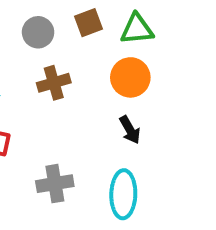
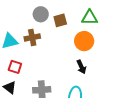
brown square: (89, 23) -> (60, 20), moved
brown cross: (54, 83) -> (32, 38), moved

